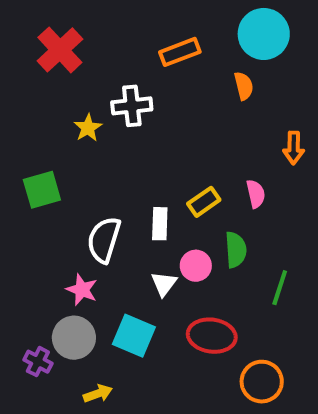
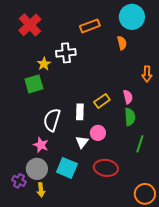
green square: (42, 190) -> (34, 84), moved
green semicircle: (236, 250) -> (130, 117), moved
orange circle: (262, 382) -> (145, 194), moved
yellow arrow: (98, 394) -> (41, 190), moved, turned 104

